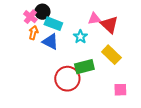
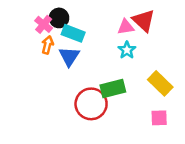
red triangle: (109, 25) -> (144, 21), moved
cyan star: (80, 37) -> (127, 50), moved
blue triangle: (50, 42) -> (69, 56), turned 36
yellow rectangle: (111, 55) -> (160, 83), moved

